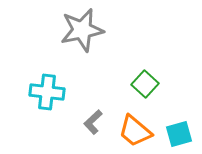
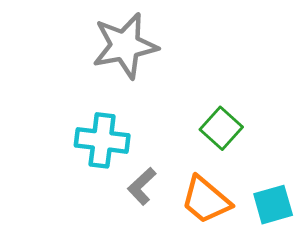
cyan cross: (47, 92) -> (102, 140), moved

